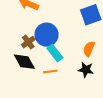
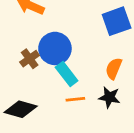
black diamond: (24, 62) -> (21, 109), moved, turned -45
orange line: (50, 71) -> (75, 99), moved

